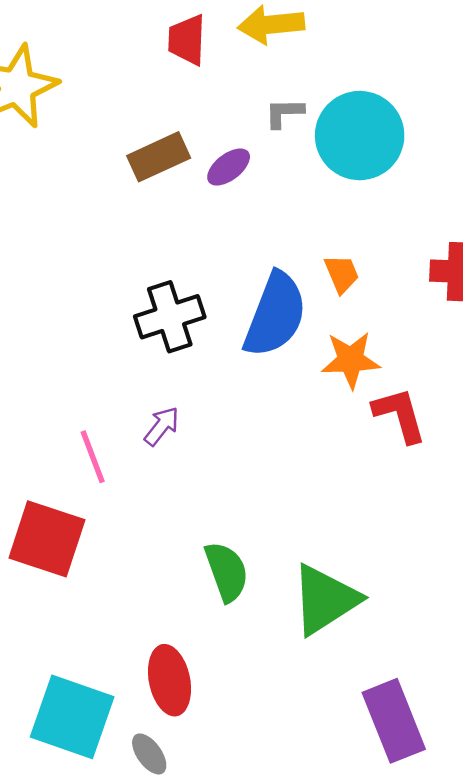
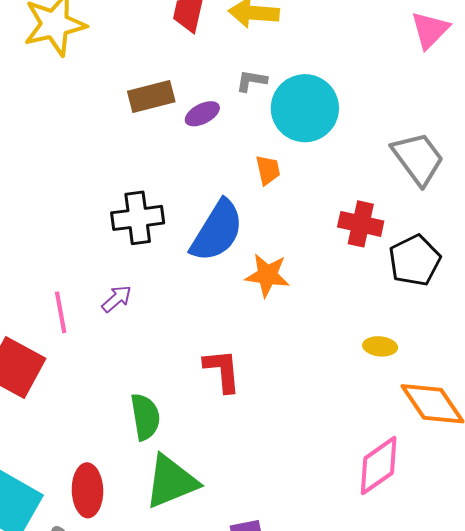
orange trapezoid: (342, 274) -> (268, 170), moved
red L-shape: (400, 415) -> (222, 371), moved
green triangle: (325, 600) -> (171, 482), moved

